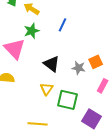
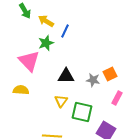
blue line: (63, 25) -> (65, 31), moved
black triangle: (52, 64) -> (66, 76), turned -36

